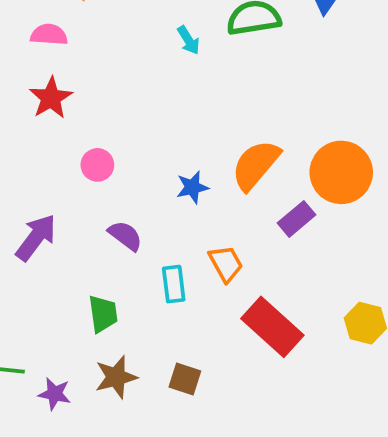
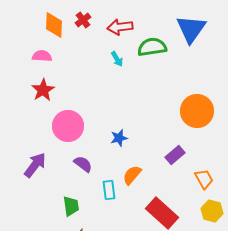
pink circle: (97, 165) -> (68, 126), size x1.8
orange semicircle: (256, 165) -> (132, 175), moved, size x0.7
orange circle: (341, 172) -> (197, 111), moved
orange trapezoid: (226, 264) -> (204, 179), moved

